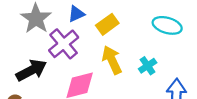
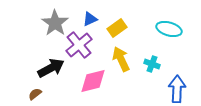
cyan cross: (148, 66) -> (152, 64), turned -35

